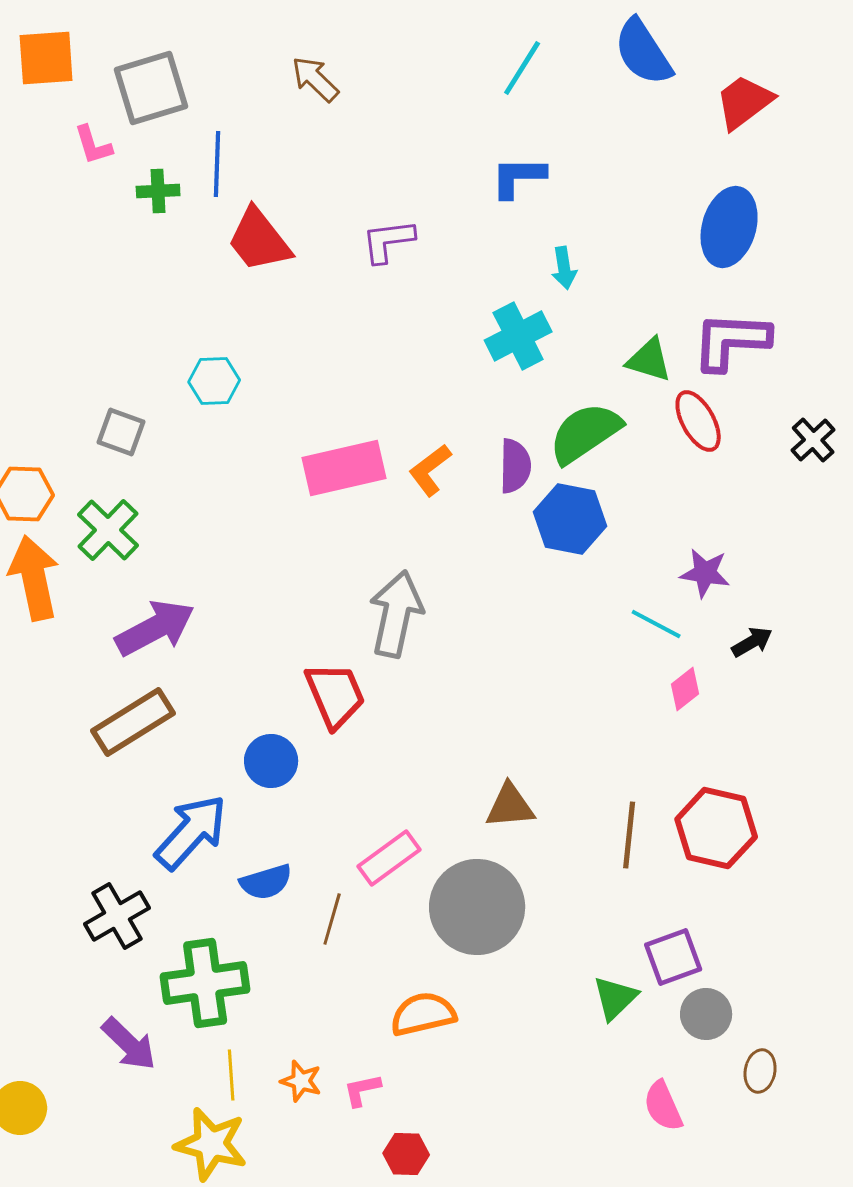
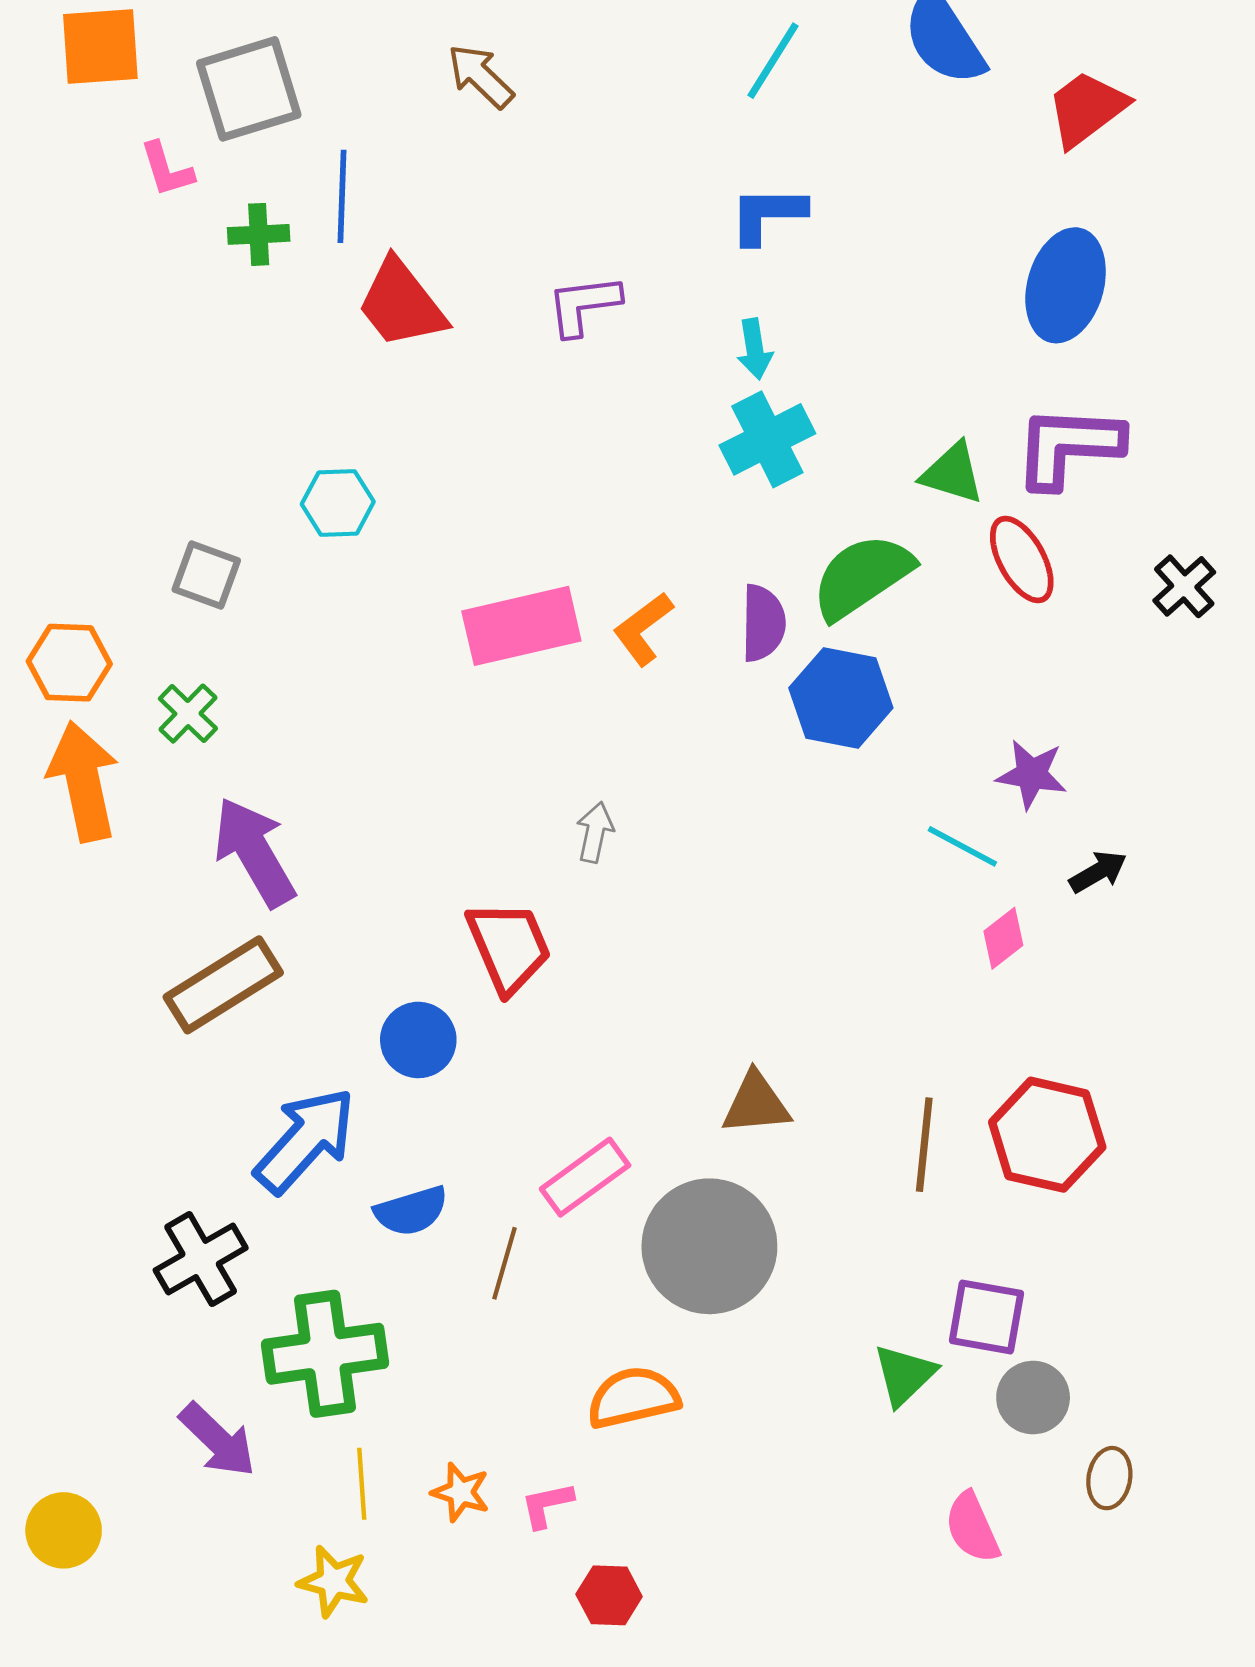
cyan arrow: (564, 268) -> (755, 349), moved
green cross: (108, 530) -> (188, 714), size x0.7
gray arrow: (396, 614) -> (595, 832), size x0.5
purple arrow: (155, 628) -> (254, 852), turned -92
purple square: (673, 957) -> (986, 1317), turned 30
yellow star: (211, 1144) -> (334, 1581), size x0.7

